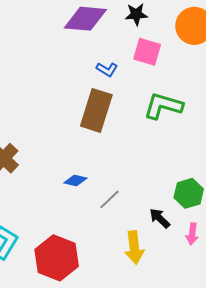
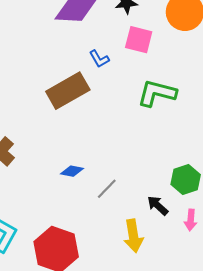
blue L-shape: (107, 69) -> (99, 59), turned 30
brown rectangle: (96, 110) -> (68, 91), moved, turned 45

